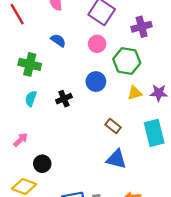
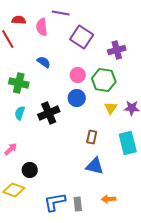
pink circle: (97, 44) -> (78, 75), moved
yellow triangle: (135, 93) -> (111, 108), turned -40
black cross: (64, 99) -> (49, 113), size x1.5
brown rectangle: (113, 126) -> (92, 137), turned 64

